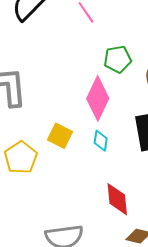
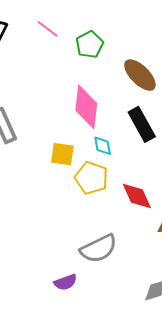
green pentagon: (118, 59) -> (90, 45), moved
yellow pentagon: (21, 157) -> (91, 178), moved

